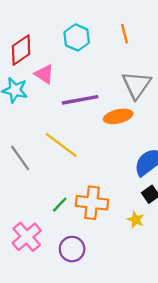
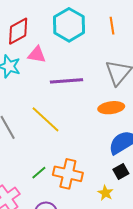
cyan hexagon: (77, 37) -> (69, 25), size x1.4
pink triangle: (44, 74) -> (37, 55), turned -30
orange ellipse: (118, 116) -> (111, 108), moved

